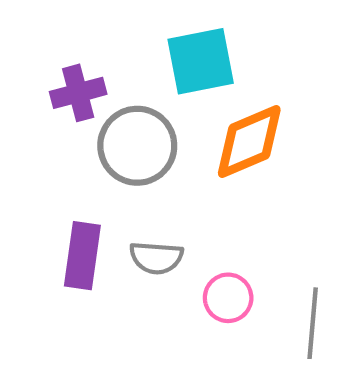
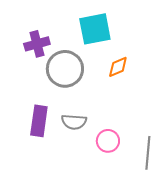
orange diamond: (249, 142) -> (118, 67), size x0.6

